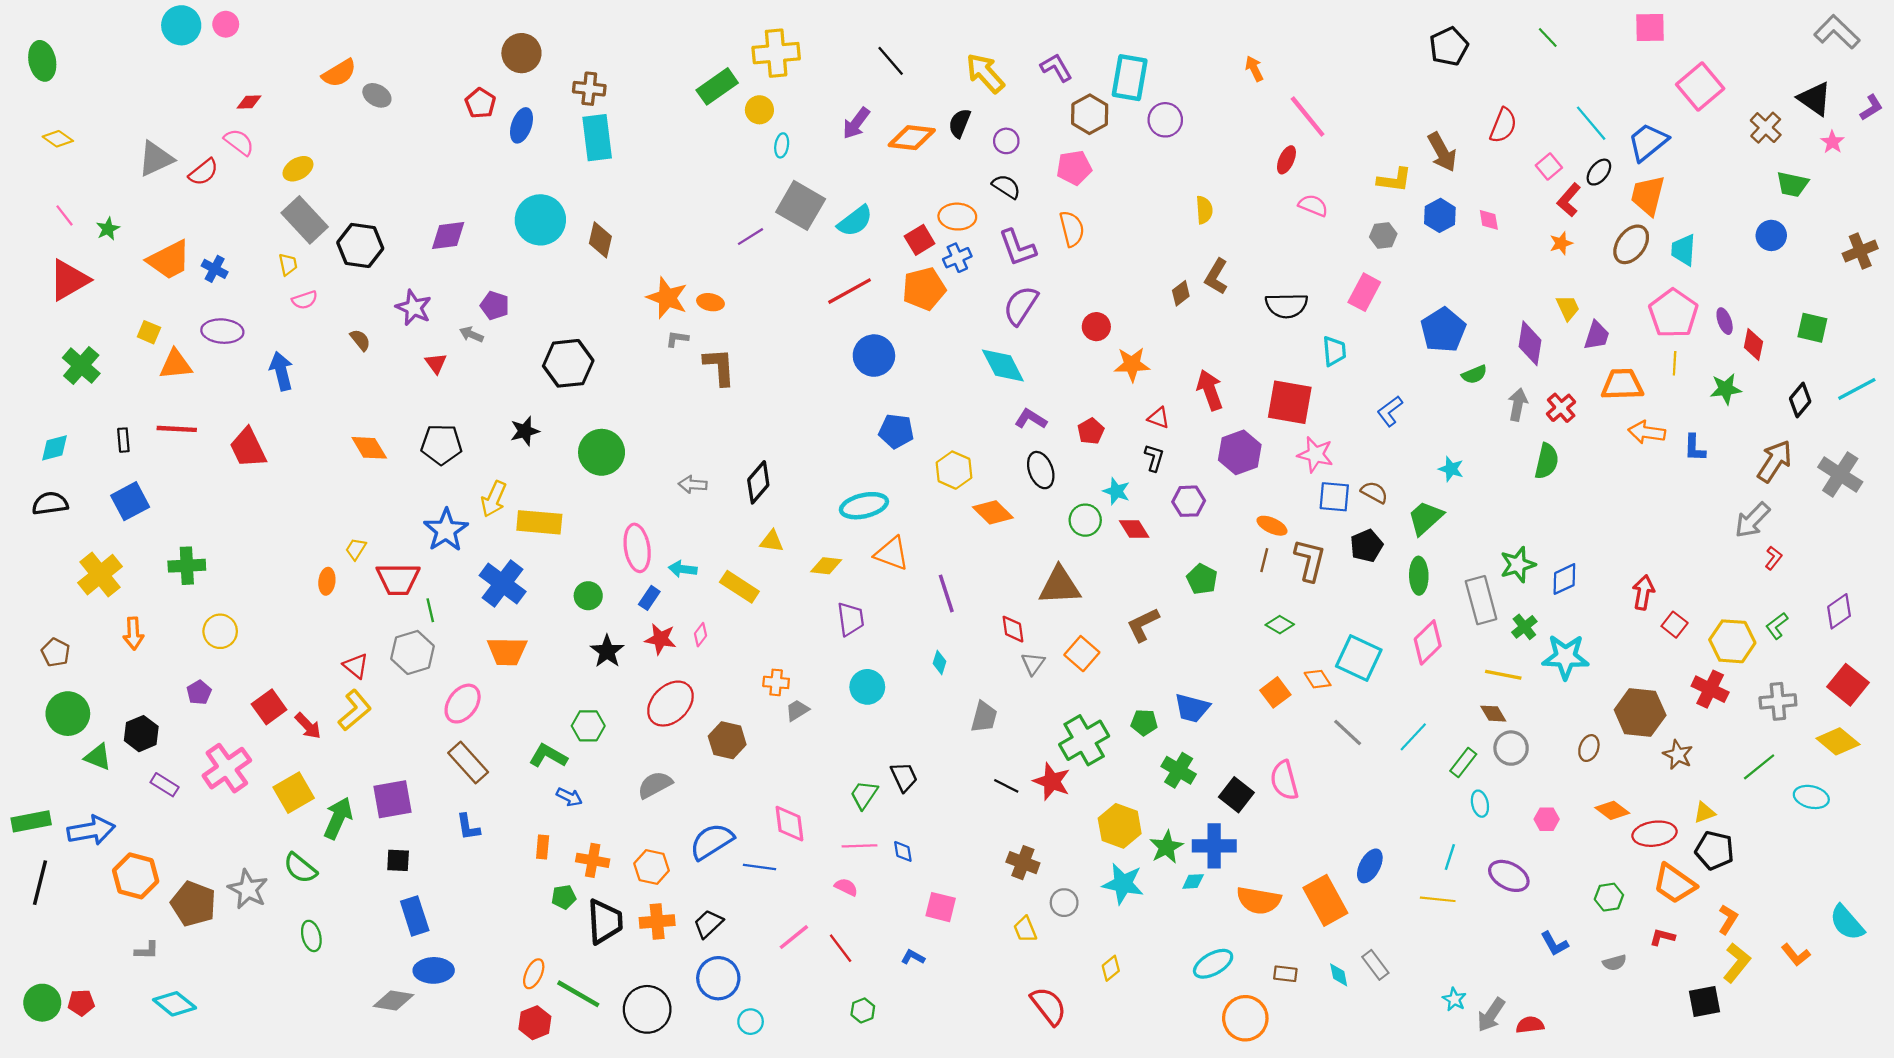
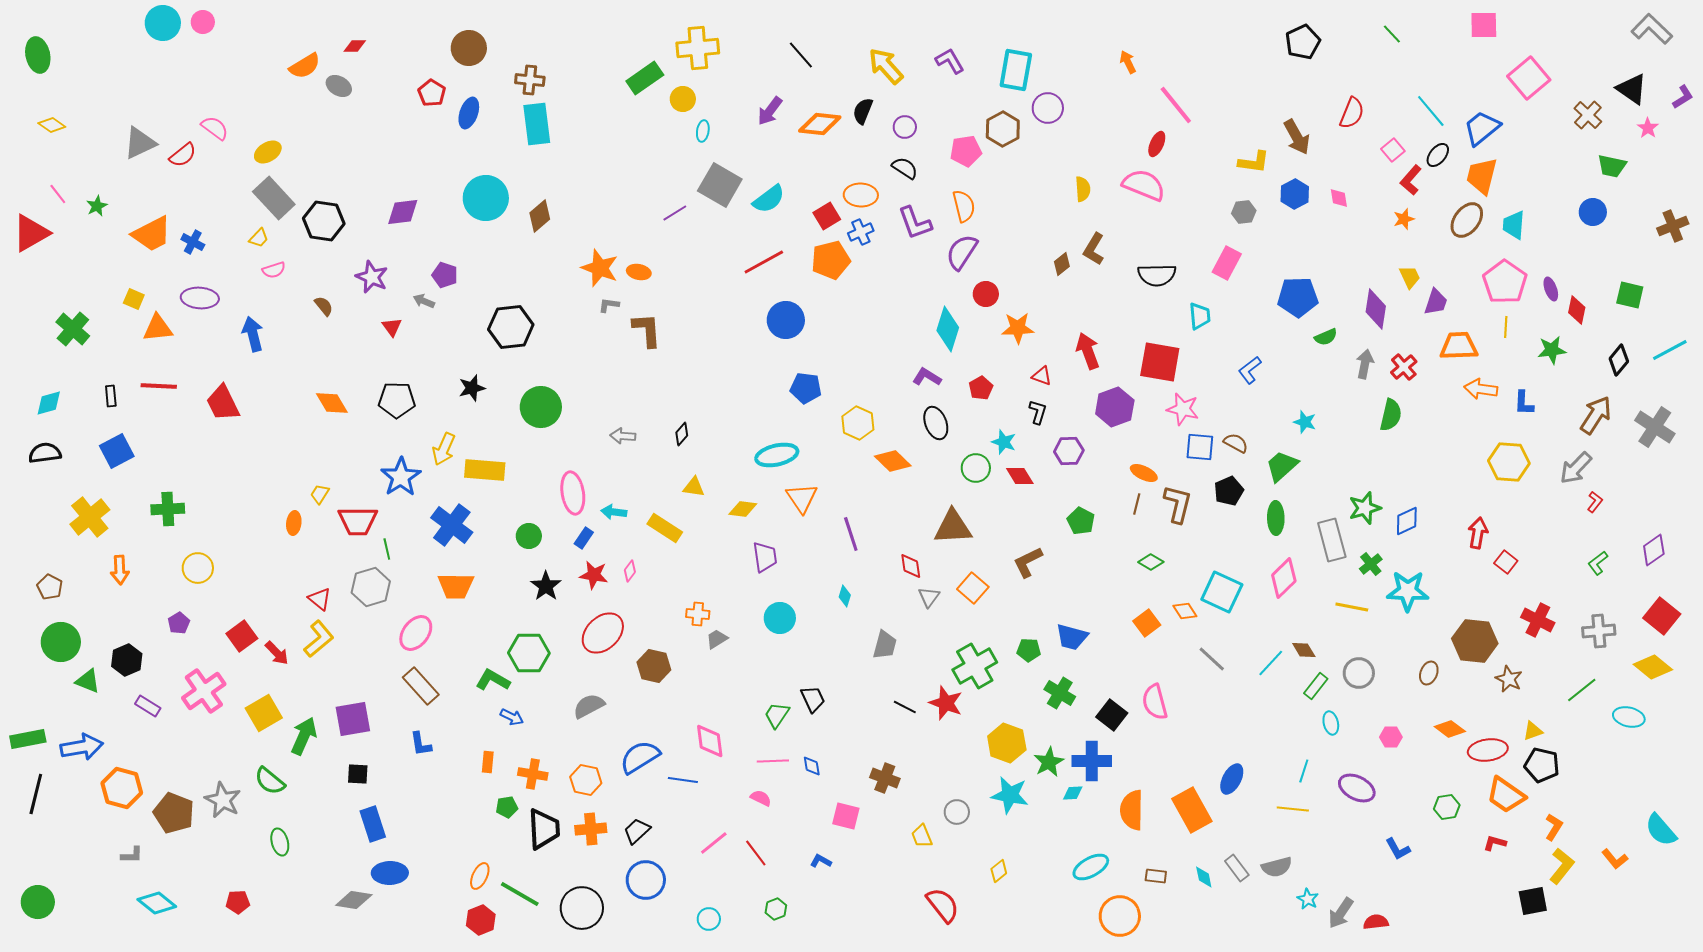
red diamond: (249, 102) -> (355, 46), moved
brown hexagon: (1090, 114) -> (1003, 129), moved
pink semicircle: (1313, 205) -> (1144, 185), moved, size x1.6
brown diamond: (600, 240) -> (540, 216), turned 36
yellow trapezoid: (288, 264) -> (259, 238), turned 55
red triangle: (69, 280) -> (31, 233), moved
purple semicircle: (1021, 306) -> (962, 252), moved
blue pentagon: (1443, 330) -> (1298, 297), turned 30
cyan diamond: (1003, 366) -> (948, 329), moved, turned 45
black diamond: (758, 482) -> (682, 434), size x0.6
orange triangle: (892, 553) -> (802, 498), turned 36
yellow hexagon: (1732, 641) -> (1509, 462), moved
brown diamond: (1493, 714) -> (1304, 650), moved
green hexagon: (588, 726) -> (529, 653), size x1.4
brown cross: (1023, 863) -> (885, 778), moved
orange semicircle: (1259, 900) -> (1132, 810), turned 81
gray semicircle: (1614, 963) -> (1277, 867), moved, size x1.4
red pentagon: (81, 1003) -> (238, 902), moved
cyan circle: (751, 1022) -> (709, 919), moved

